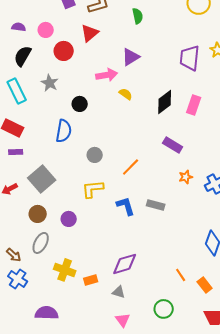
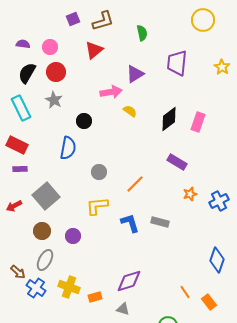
red circle: (64, 51) -> (56, 72), moved
purple trapezoid: (190, 58) -> (177, 63), moved
blue cross: (18, 279) -> (36, 288), moved

